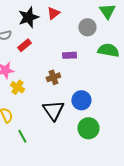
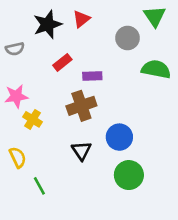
red rectangle: (24, 45) -> (62, 62), moved
purple rectangle: (69, 55) -> (92, 76), moved
brown cross: (53, 77) -> (81, 106), size x1.5
black triangle: (53, 110) -> (81, 151), size x0.7

